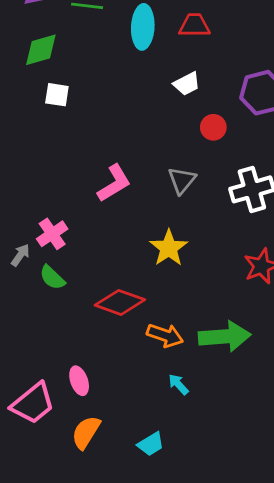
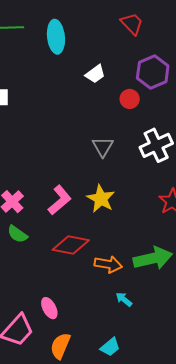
red trapezoid: (194, 25) -> (132, 24), moved, turned 55
red circle: (213, 127) -> (130, 99), moved
pink L-shape: (114, 183) -> (60, 200), moved

